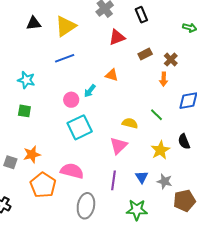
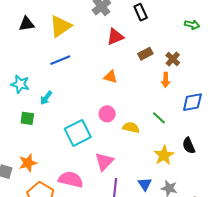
cyan arrow: (90, 91) -> (46, 98), moved
pink circle: (71, 100) -> (107, 114), moved
green square: (24, 111) -> (27, 118), moved
pink triangle: (119, 146) -> (104, 162), moved

